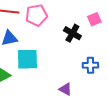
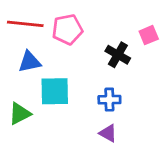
blue cross: (90, 65) -> (109, 100), moved

